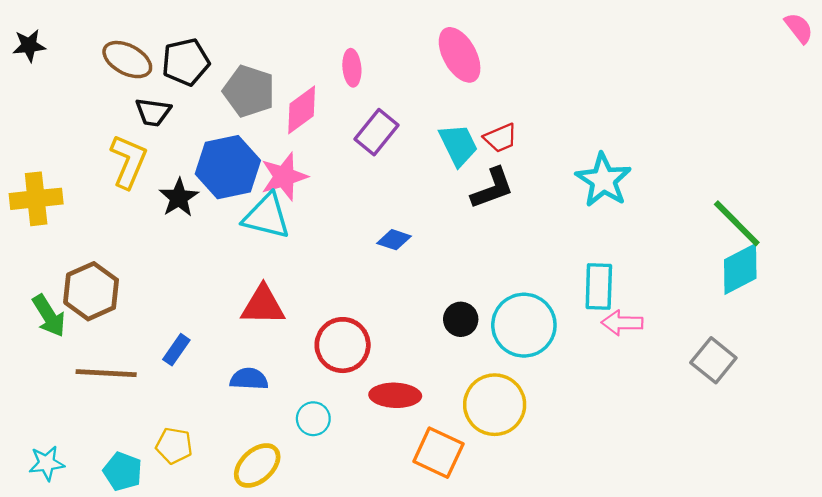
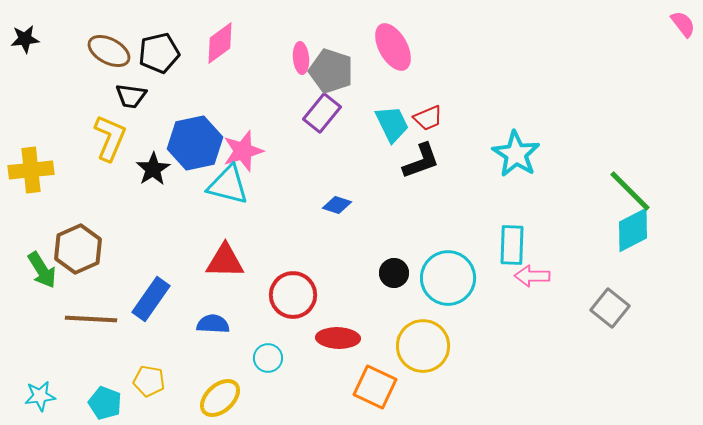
gray pentagon: (249, 91) -> (331, 71), moved
pink diamond: (302, 110) -> (220, 43), moved
blue rectangle: (176, 350) -> (151, 299), size x1.6

